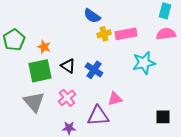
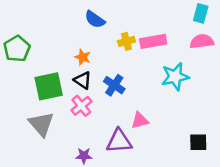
blue semicircle: (92, 16) -> (95, 19), moved
orange star: (44, 47) -> (83, 57), moved
pink cross: (67, 98) -> (81, 106), moved

